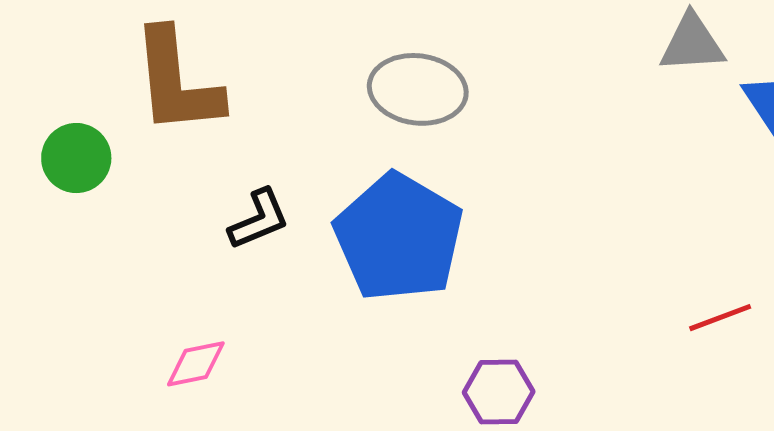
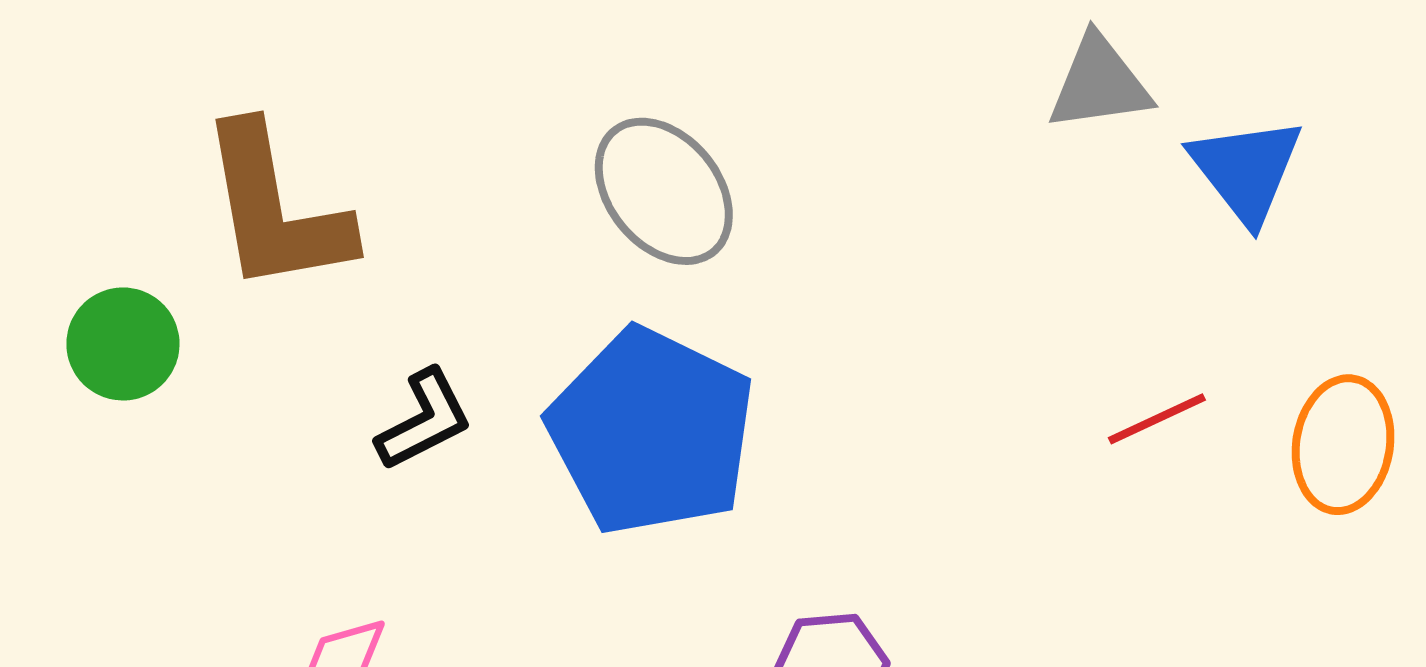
gray ellipse: (418, 89) -> (664, 191), turned 48
red line: (720, 318) -> (1157, 419), moved

